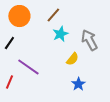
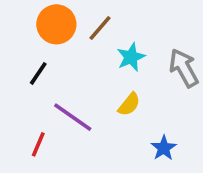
brown line: (53, 15) -> (100, 28), moved
yellow semicircle: (72, 59) -> (129, 104), moved

